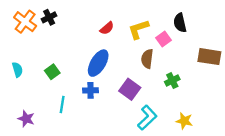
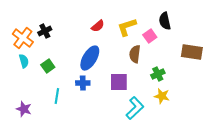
black cross: (49, 17) -> (45, 31), moved
orange cross: (25, 22) -> (23, 38), moved
cyan semicircle: (17, 70) -> (24, 61), moved
purple square: (130, 89) -> (119, 82), turned -36
yellow star: (184, 121) -> (162, 96), moved

